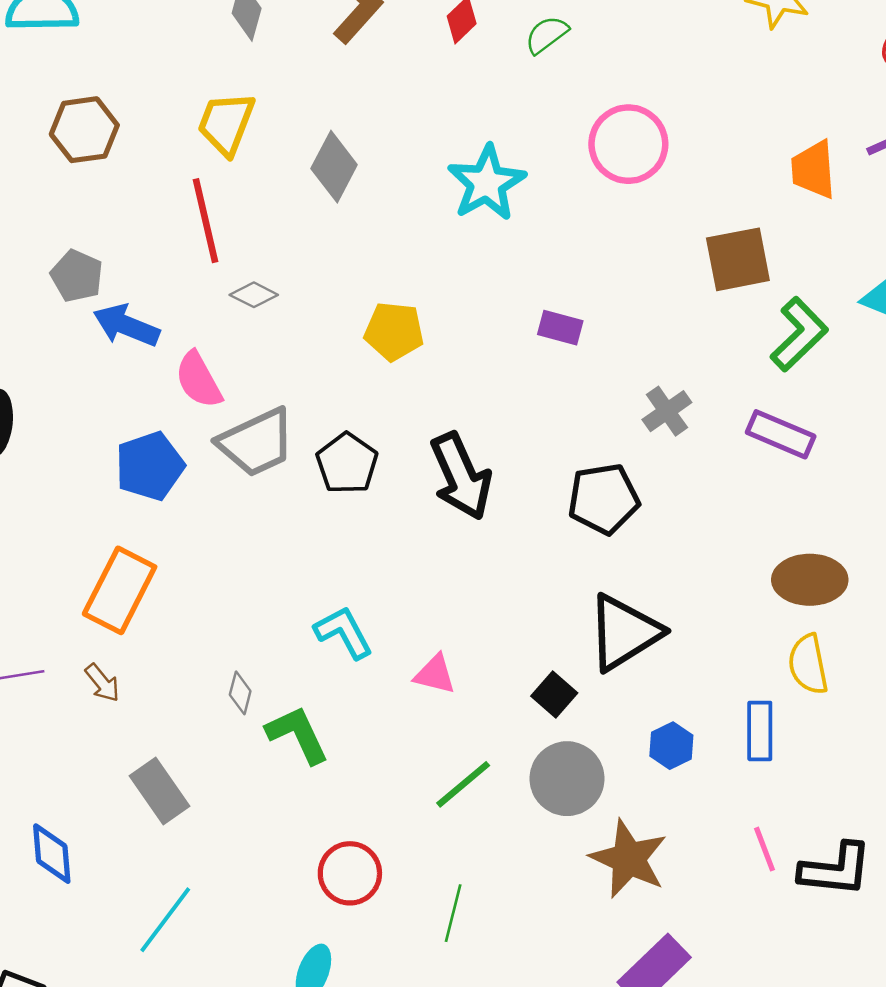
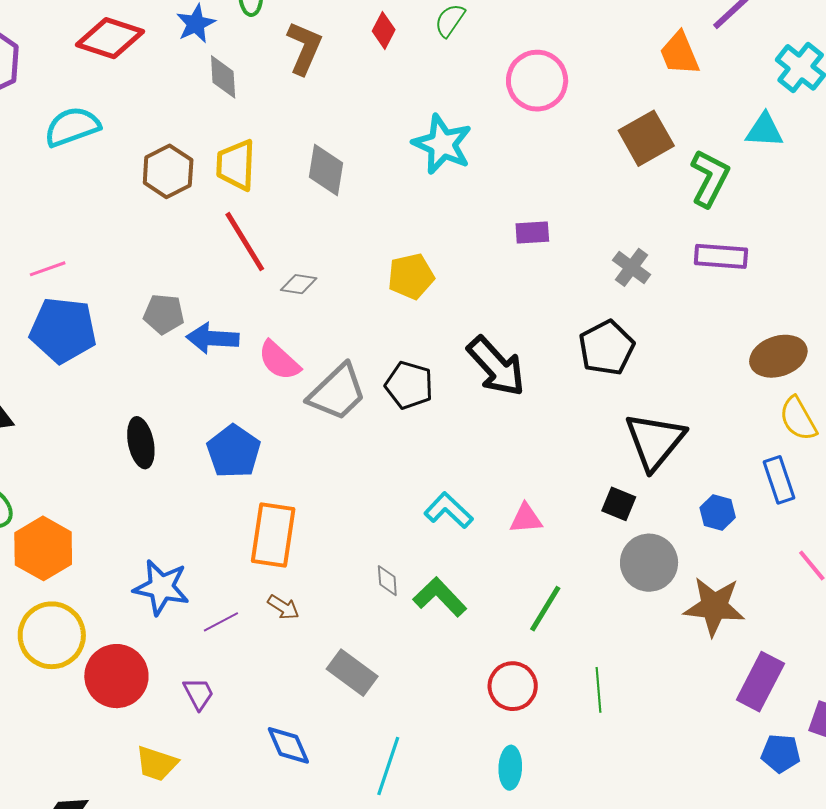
brown hexagon: (84, 130) -> (168, 171), moved
blue pentagon: (150, 466) -> (234, 451), moved
green line: (463, 784) -> (545, 609), moved

